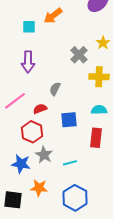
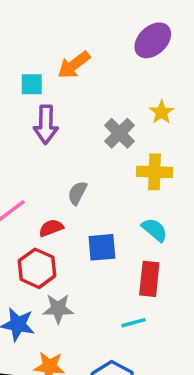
purple arrow: (28, 62) -> (46, 125), moved
cyan semicircle: (99, 110) -> (155, 230), turned 42
gray star: (44, 155) -> (58, 309), turned -30
cyan line: (70, 163) -> (134, 323), moved

